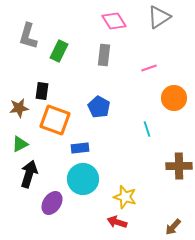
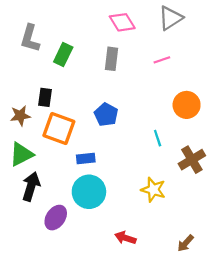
pink line: (149, 68) -> (162, 60), moved
green triangle: (20, 144) -> (21, 154), size x1.4
brown cross: (179, 166) -> (192, 160), moved, turned -30
yellow star: (125, 197) -> (153, 190), moved

